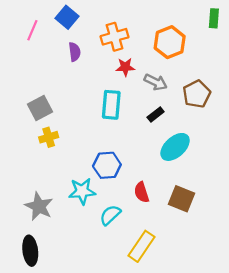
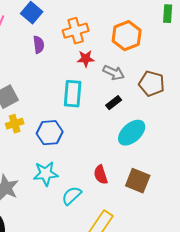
brown pentagon: (197, 94) -> (152, 84), turned -30
blue hexagon: (107, 165) -> (50, 133), moved

